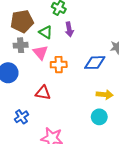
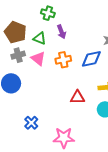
brown pentagon: (22, 21) -> (15, 32), turned -30
orange cross: (59, 65) -> (63, 60), moved
red triangle: (43, 93) -> (78, 97), moved

